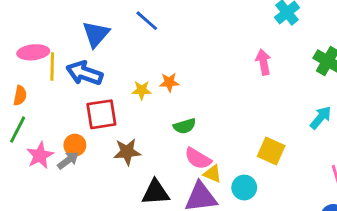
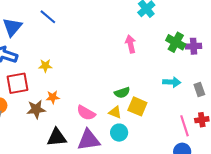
orange star: (169, 82) -> (53, 97), moved
cyan arrow: (321, 118) -> (172, 82), turned 54
green semicircle: (185, 126) -> (122, 93), moved
yellow triangle: (212, 174) -> (115, 112), moved

